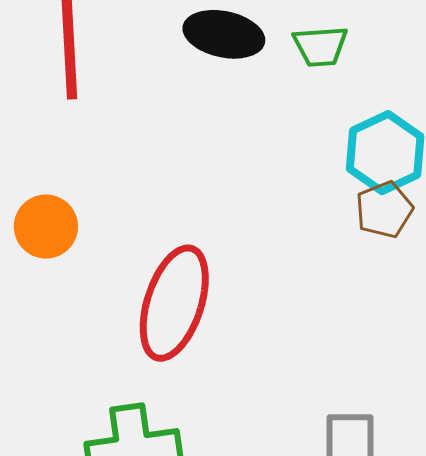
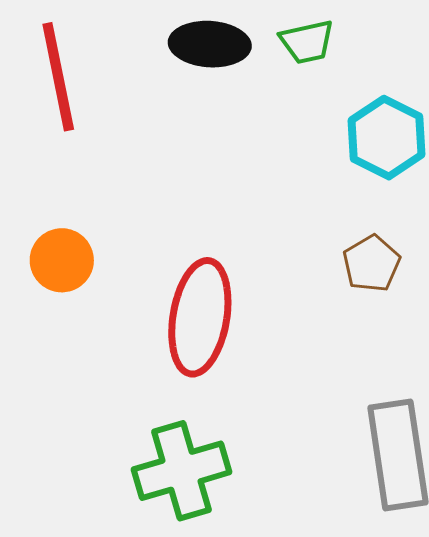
brown pentagon: (384, 210) -> (372, 264), moved

